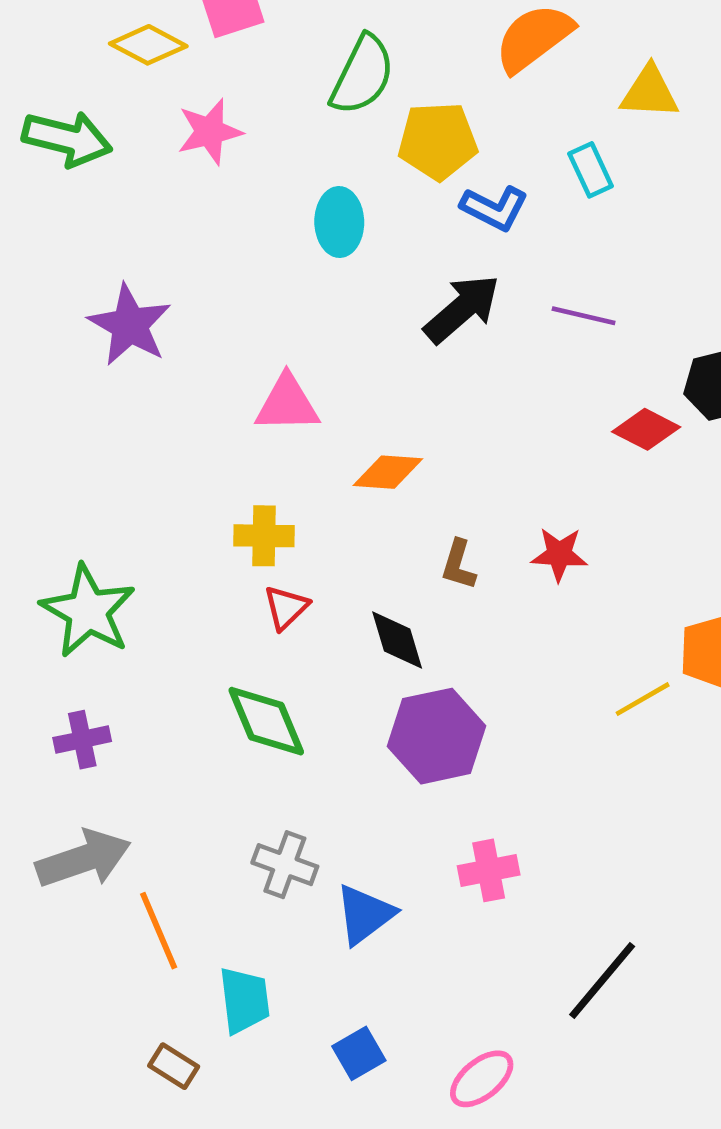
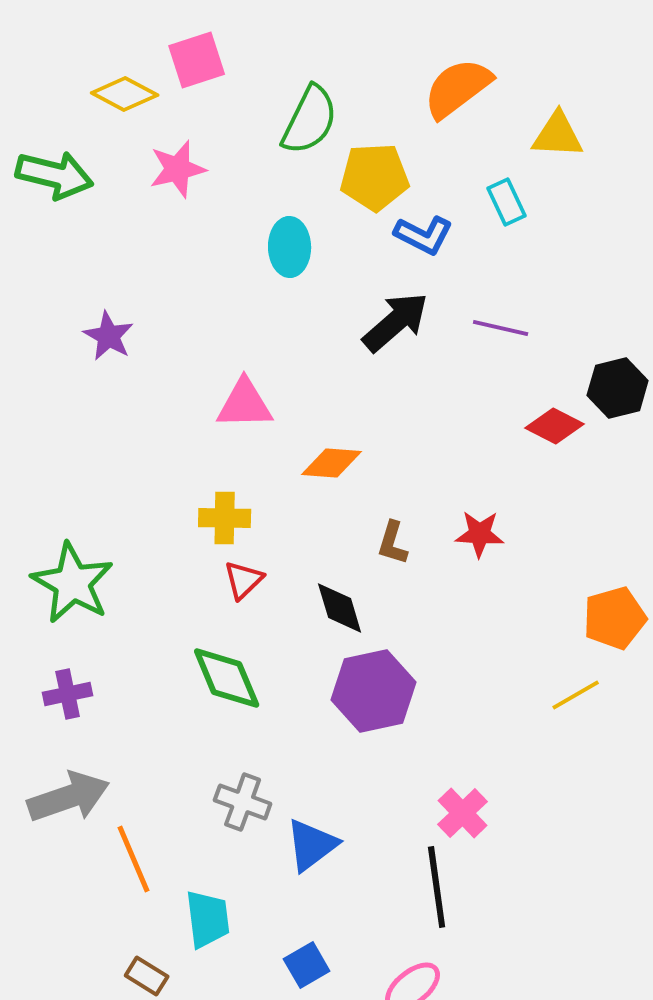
purple star: (130, 325) -> (109, 336), size x0.7
yellow line: (643, 699) -> (576, 695), moved
pink cross: (489, 870) -> (463, 813), moved, turned -33
black line: (602, 980) -> (437, 887), moved, turned -48

